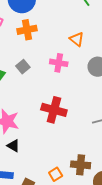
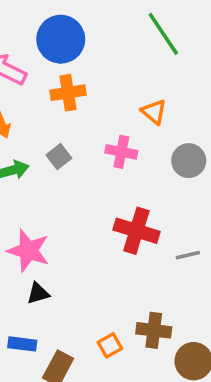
red cross: (54, 110) -> (136, 231), moved
black triangle: (13, 146) -> (38, 293), turned -48

